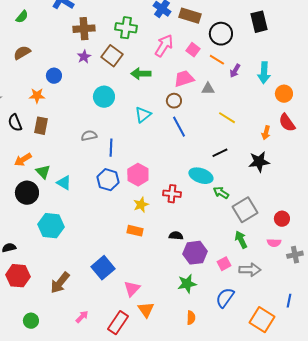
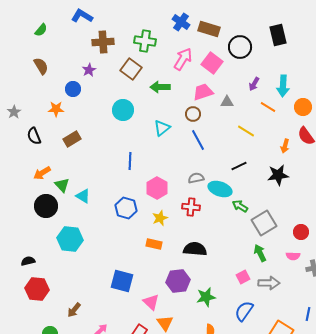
pink square: (193, 50) -> (212, 63), size x1.5
brown semicircle: (22, 53) -> (41, 66), turned 90
purple star: (84, 57) -> (89, 70), moved
orange line: (217, 60) -> (268, 107), moved
brown rectangle: (41, 126) -> (72, 139), moved, turned 48
gray semicircle: (89, 136) -> (196, 178), moved
blue hexagon: (108, 180) -> (126, 208), moved
black semicircle: (176, 236) -> (195, 249), size x1.6
purple hexagon: (195, 253) -> (178, 281), moved
blue square: (103, 268) -> (122, 281), turned -35
brown arrow: (60, 283) -> (74, 310), moved, size x0.7
pink triangle: (132, 289) -> (151, 302), turned -30

